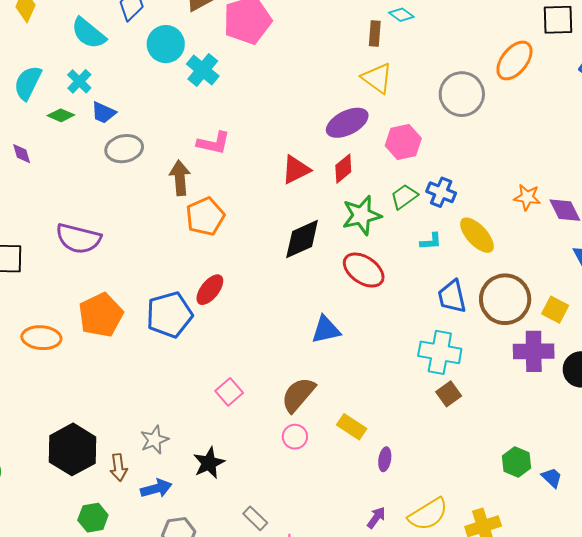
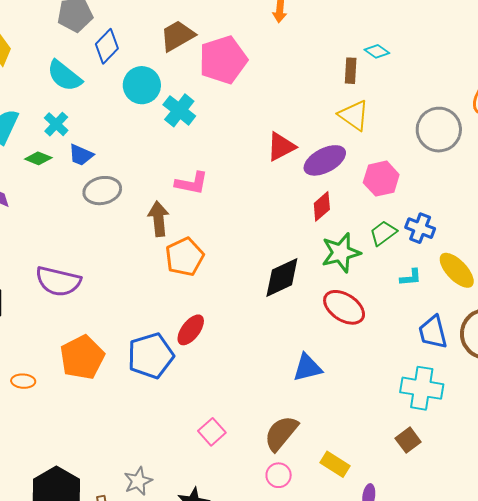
red triangle: (296, 170) -> (281, 147), moved
orange ellipse: (41, 338) -> (23, 381), size x0.6
brown square: (449, 394) -> (408, 440), moved

